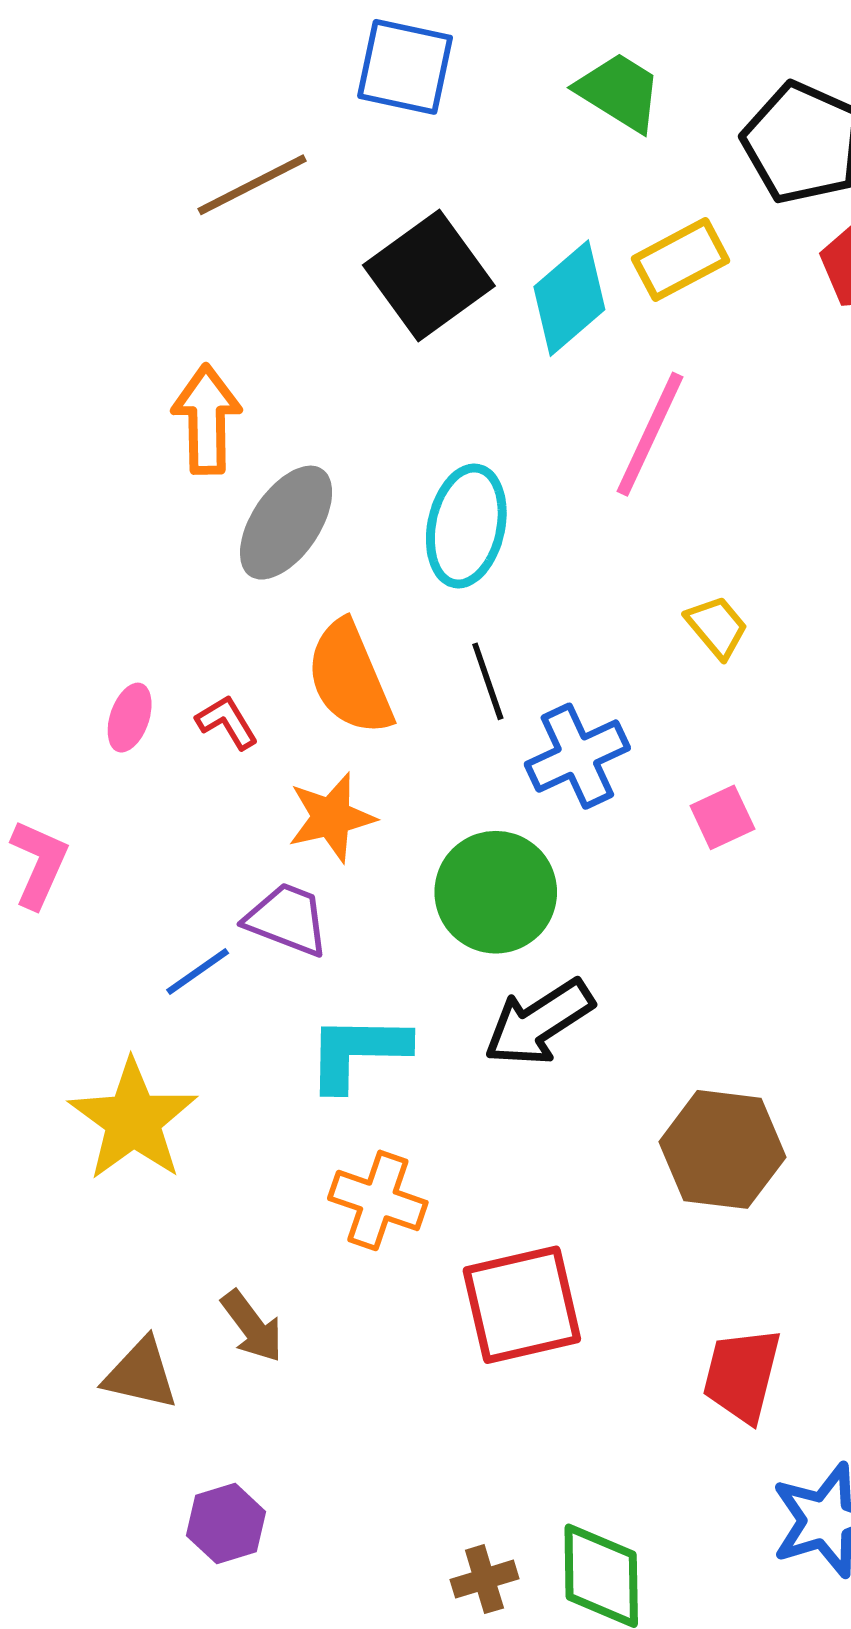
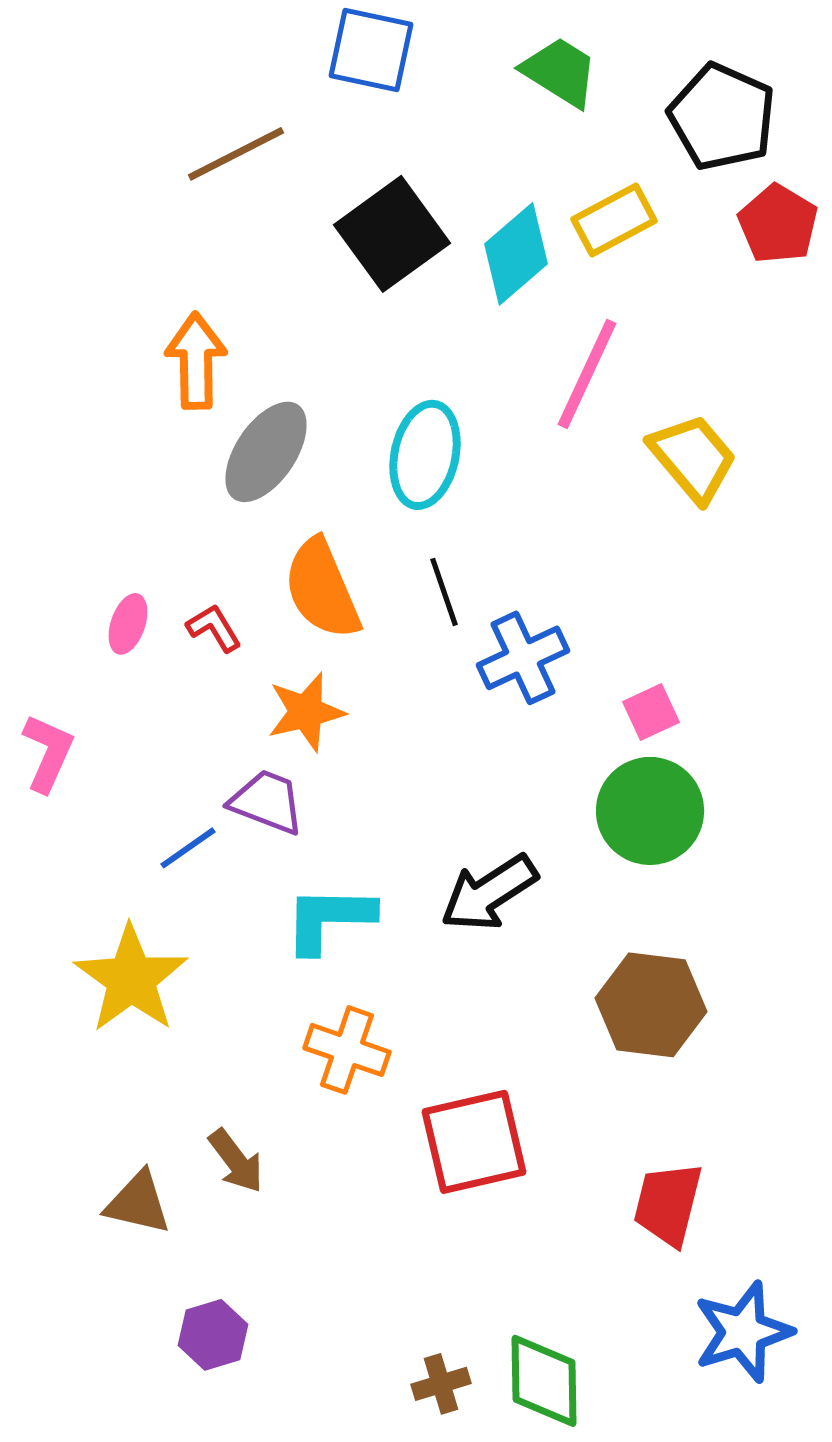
yellow trapezoid: (717, 627) -> (693, 458), moved, size x1.6
green circle: (496, 892) -> (650, 811), moved

